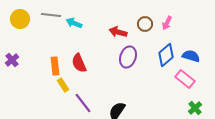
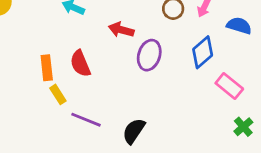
red arrow: (118, 32) -> (121, 30), moved
blue semicircle: (191, 56) -> (239, 26), moved
purple line: (83, 103) -> (86, 120), turned -30

